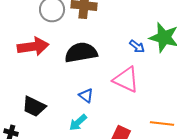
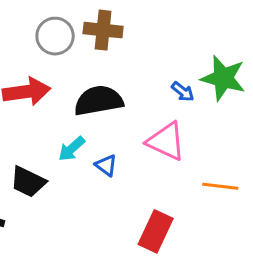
cyan arrow: (78, 122) -> (72, 149), moved
orange line: (162, 123) -> (220, 186), moved

